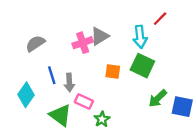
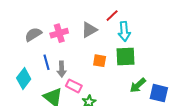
red line: (160, 19) -> (112, 16), moved
pink cross: (83, 43) -> (59, 33), moved
green square: (142, 66) -> (125, 56), turned -30

